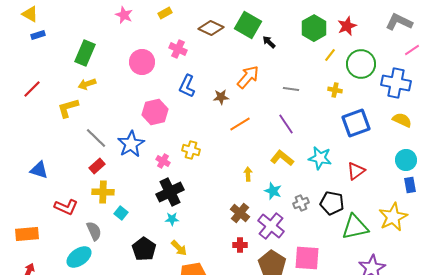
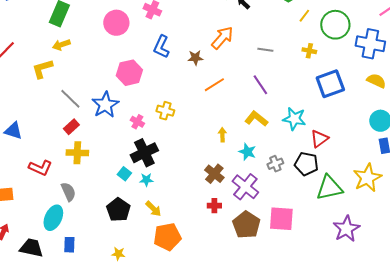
red triangle: (356, 171) -> (319, 139), moved
cyan square: (121, 213) -> (124, 174), moved
cyan ellipse: (79, 257) -> (53, 218), turned -30

